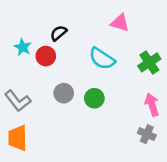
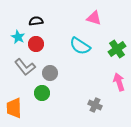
black semicircle: (59, 33) -> (36, 21), moved, turned 32
green circle: (94, 98) -> (42, 93), moved
gray L-shape: (18, 101) -> (25, 67), moved
gray cross: (147, 134) -> (95, 105), moved

